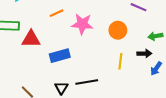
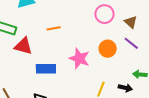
pink star: (82, 24) -> (79, 58), moved
orange circle: (118, 30) -> (108, 49), moved

